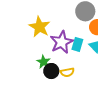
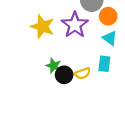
purple star: (62, 42) -> (75, 25), moved
cyan rectangle: (77, 44) -> (104, 64), moved

